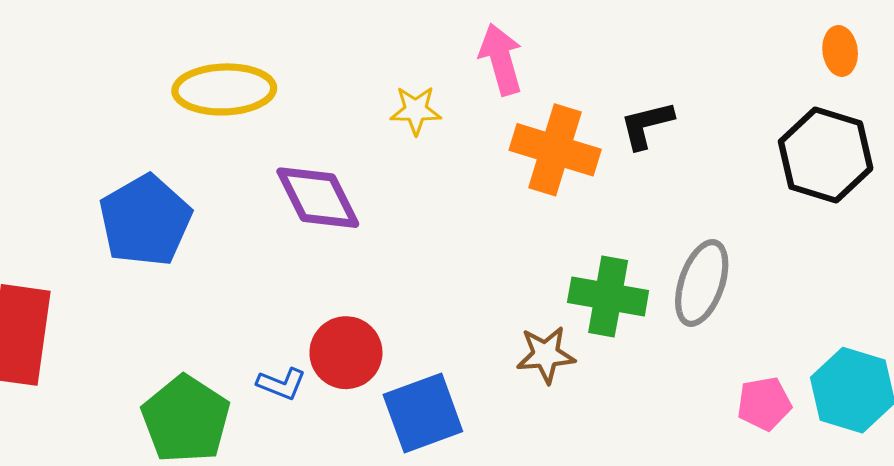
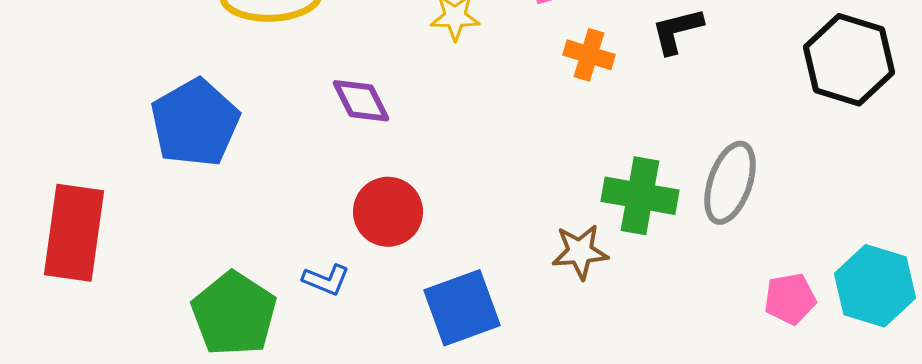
orange cross: (555, 150) -> (589, 55), size x0.6
purple diamond: (318, 198) -> (361, 101), size x0.7
red circle: (346, 353) -> (388, 212), moved

